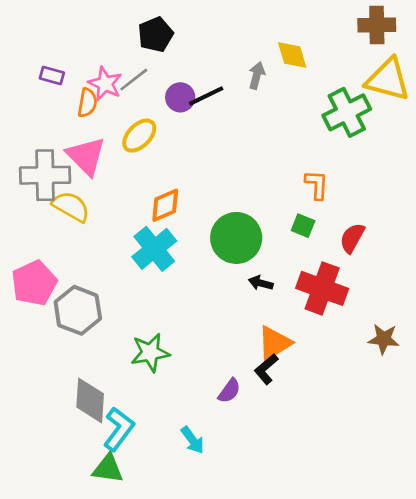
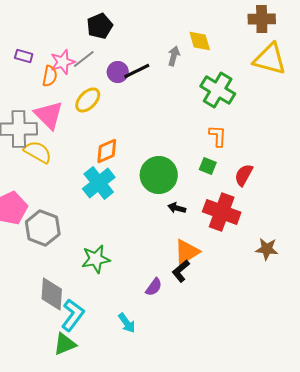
pink star: (105, 84) -> (63, 62), turned 30
green cross: (347, 112) -> (218, 90), moved, turned -32
green triangle: (108, 469) -> (65, 344), turned -30

